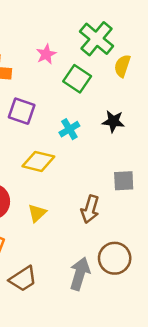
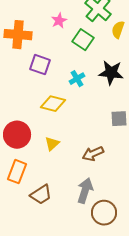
black star: (113, 121) -> (111, 73), size x1.4
brown arrow: (90, 209) -> (93, 154), moved, turned 50
brown circle: (115, 258) -> (104, 213), moved

